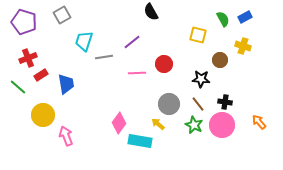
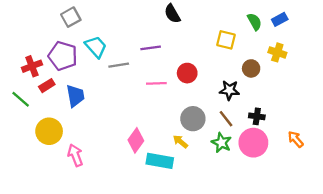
purple pentagon: (24, 22) -> (63, 56), moved
cyan trapezoid: (84, 41) -> (96, 47), turned 120
purple line: (132, 42) -> (151, 48), turned 30

